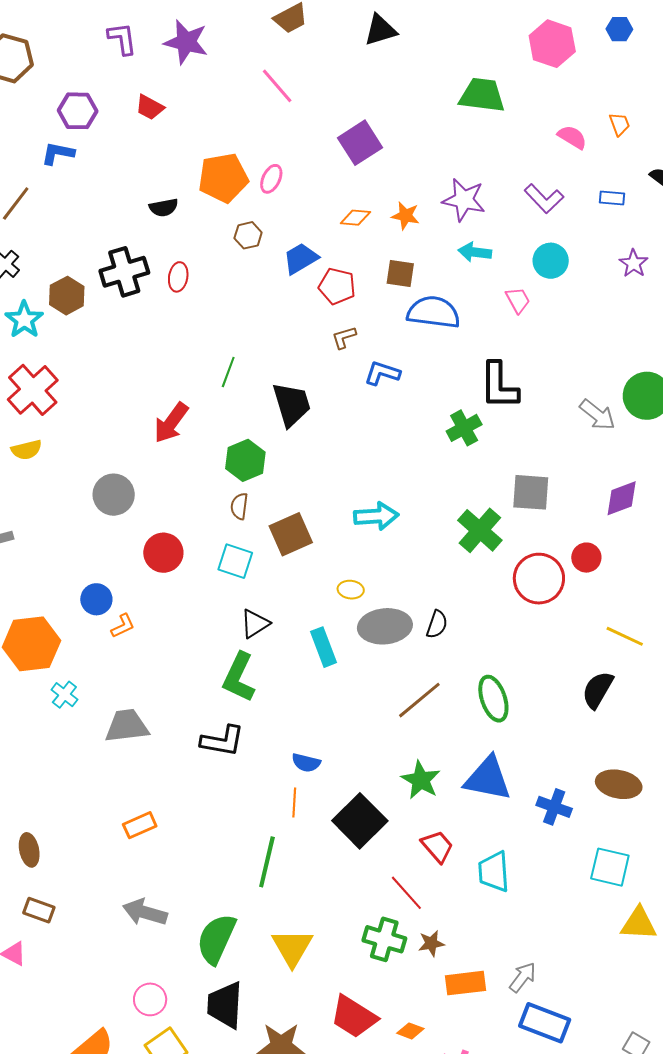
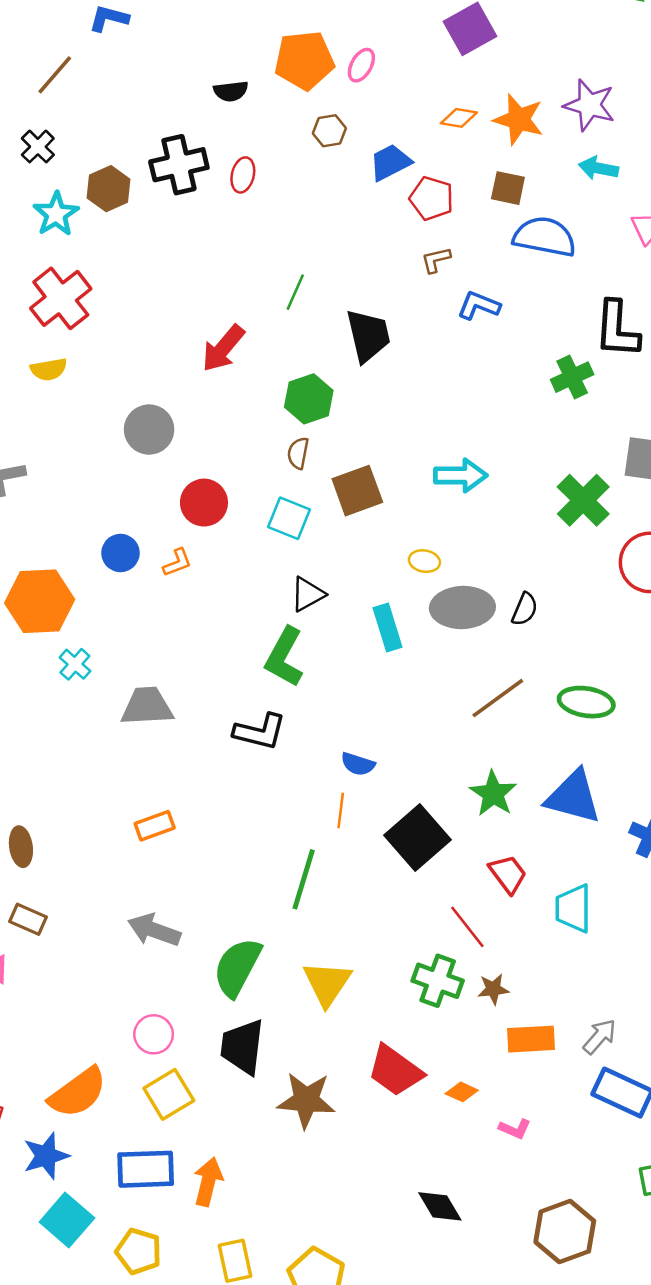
orange star: (406, 216) -> (519, 119), size x1.5
orange L-shape: (123, 626) -> (177, 563), moved
green ellipse: (493, 699) -> (586, 702), turned -66

